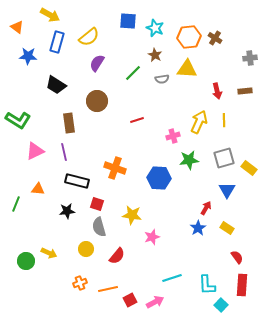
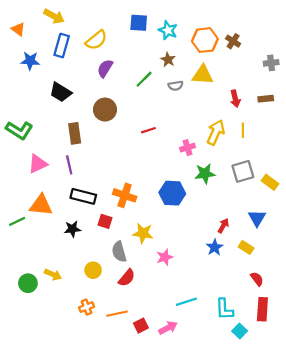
orange cross: (115, 168) -> (125, 195), moved
orange triangle: (38, 189) -> (41, 205), size x1.6
blue triangle: (227, 190) -> (257, 218), moved
green line: (16, 204) -> (17, 221), turned 42
gray semicircle: (99, 227) -> (119, 252), moved

